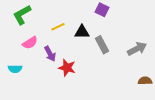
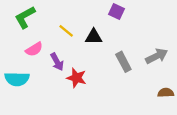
yellow line: (58, 27) -> (66, 31), turned 64
gray rectangle: (102, 45) -> (123, 62), moved
cyan semicircle: (15, 69) -> (17, 79), size x1.5

